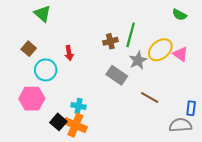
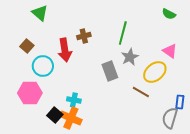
brown cross: (110, 41) -> (84, 36), moved
yellow ellipse: (160, 50) -> (155, 72), moved
red arrow: (69, 53) -> (65, 50), size x1.6
gray rectangle: (117, 75) -> (110, 71), turned 36
gray semicircle: (180, 125) -> (170, 118), turned -70

